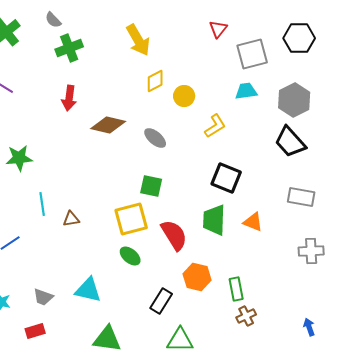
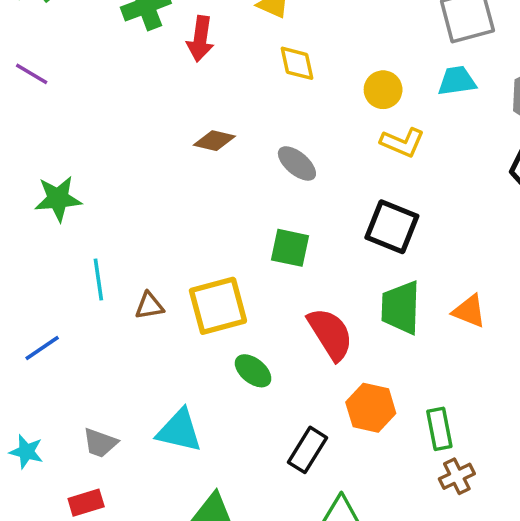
yellow diamond: (155, 81) -> (297, 63), turned -75
yellow circle: (184, 96) -> (383, 90), moved
red arrow: (69, 98) -> (200, 39), moved
brown diamond: (108, 125) -> (214, 141), size x0.7
yellow L-shape: (215, 126) -> (402, 142), turned 55
black square: (226, 178) -> (392, 227), moved
yellow square: (131, 219) -> (218, 306), moved

